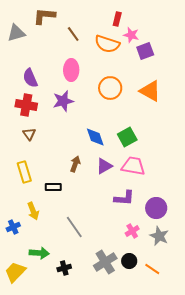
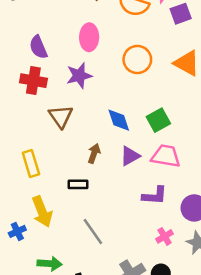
brown triangle: (29, 134) -> (61, 116), moved, size x1.5
black rectangle: (53, 187) -> (78, 184), moved
yellow arrow: (33, 211) -> (42, 212), size x1.4

